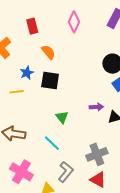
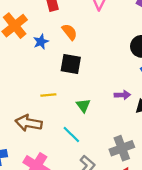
blue star: (27, 73) -> (41, 42), moved
yellow line: (17, 92) -> (48, 95), moved

